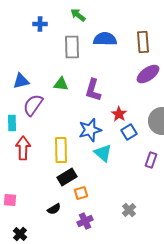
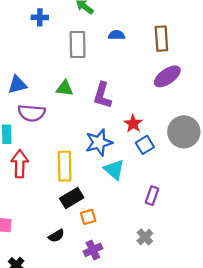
blue semicircle: (105, 39) -> (117, 35), size x0.6
purple semicircle: (33, 105) -> (32, 113), turned -120
purple rectangle: (151, 160) -> (152, 196), moved

